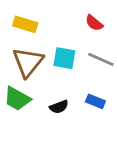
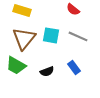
blue rectangle: (95, 101) -> (74, 67), turned 32

